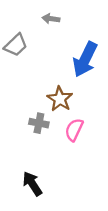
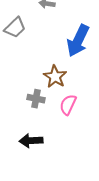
black arrow: (32, 184) -> (31, 141), moved, turned -60

